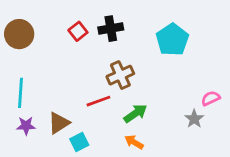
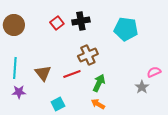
cyan pentagon: (172, 40) -> (126, 29), turned -30
green arrow: (135, 113) -> (99, 83), turned -30
brown triangle: (59, 123) -> (43, 73), moved, turned -36

